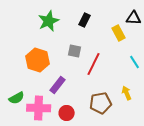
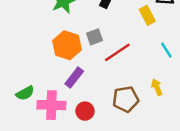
gray square: (75, 51) -> (95, 37), turned -32
orange hexagon: (38, 60) -> (67, 45), moved
red line: (94, 64) -> (117, 52), turned 30

